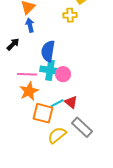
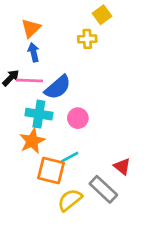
blue semicircle: (48, 51) -> (58, 87), turned -140
cyan cross: (50, 70) -> (39, 114), moved
pink line: (27, 74) -> (30, 81), moved
red triangle: (71, 102) -> (122, 166), moved

